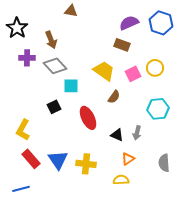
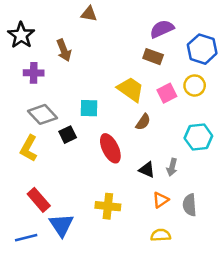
blue hexagon: (161, 23) -> (202, 49), moved
gray diamond: (55, 66) -> (42, 114), moved
yellow L-shape: (23, 130) -> (29, 148), moved
blue triangle: (58, 160) -> (61, 225), moved
gray semicircle: (164, 163) -> (190, 205), moved
yellow semicircle: (121, 180) -> (161, 235), moved

